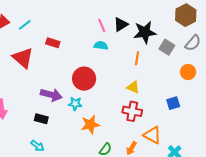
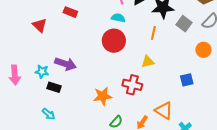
red triangle: (23, 58) -> (40, 25), size x0.7
red circle: (84, 79) -> (114, 41), moved
yellow triangle: (133, 87) -> (148, 62), turned -40
cyan star: (75, 104) -> (42, 72), moved
red cross: (132, 111) -> (132, 85), moved

